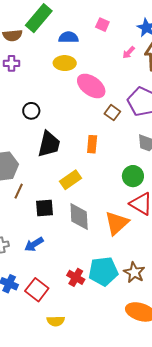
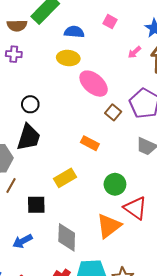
black trapezoid: (49, 144) -> (29, 137), moved
orange rectangle: (92, 144) -> (90, 143), turned -72
green circle: (133, 176) -> (115, 184), moved
gray diamond: (79, 216) -> (67, 237), moved

